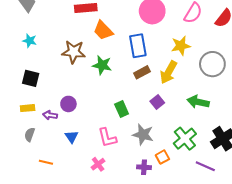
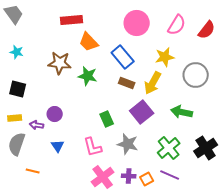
blue rectangle: (138, 46) -> (123, 57), turned -30
brown rectangle: (142, 72) -> (127, 83), turned 49
purple square: (157, 102) -> (142, 112), size x1.6
gray semicircle: (30, 135) -> (17, 144), size x1.6
orange square: (162, 157) -> (147, 179), moved
pink cross: (98, 164) -> (103, 177), moved, size x1.6
purple line: (205, 166) -> (170, 175), moved

